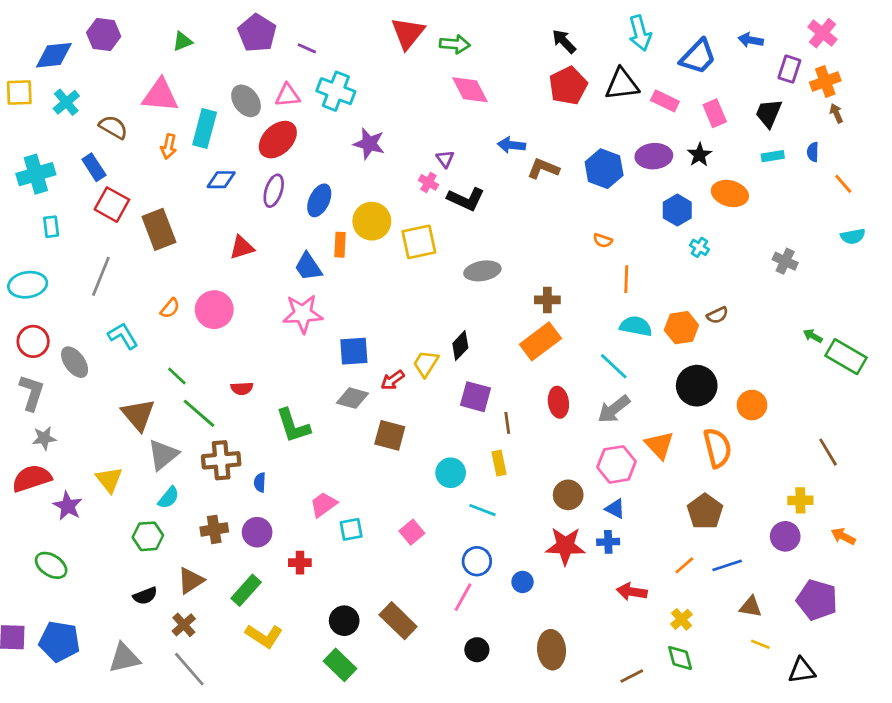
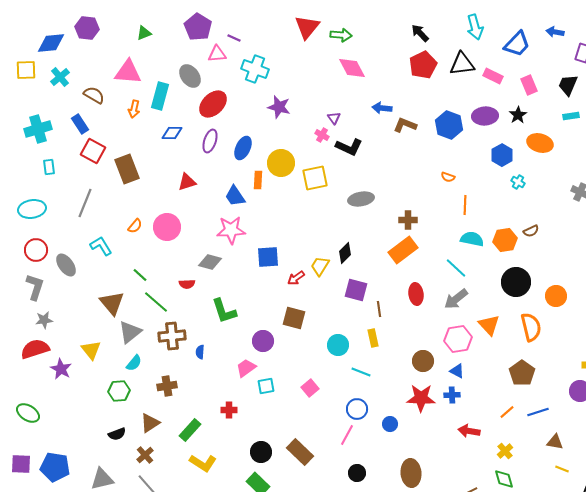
pink triangle: (287, 95) -> (217, 54), moved
gray diamond: (352, 398) -> (210, 262), moved
purple circle: (257, 532) -> (263, 341), moved
green ellipse: (51, 565) -> (28, 413), moved

